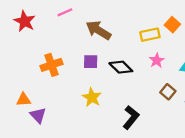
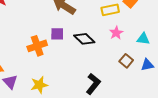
orange cross: (51, 65) -> (37, 46), moved
yellow star: (92, 97) -> (39, 85), moved, turned 30

